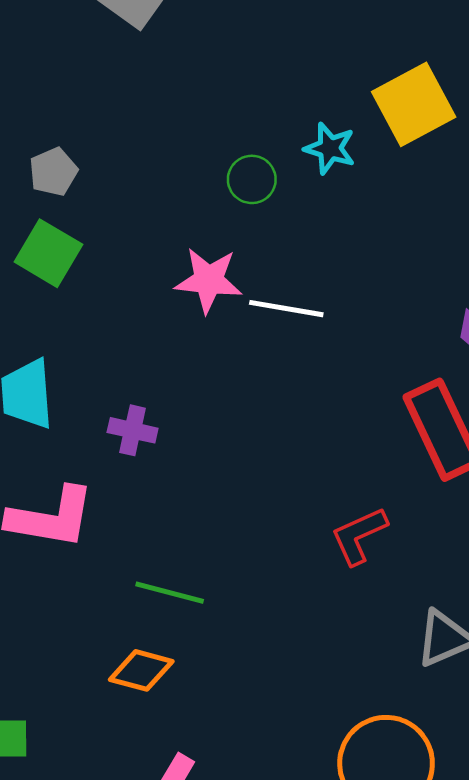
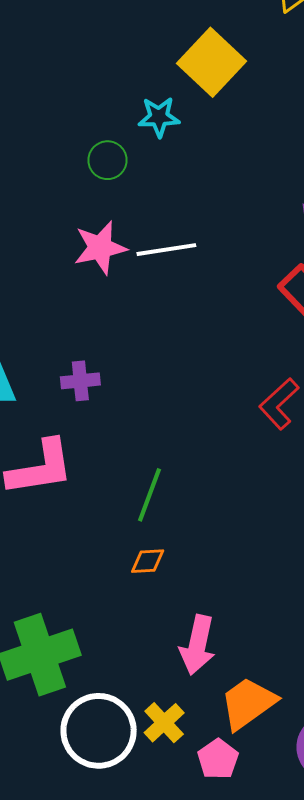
green line: (170, 593) -> (149, 495), turned -66
orange diamond: (141, 670) -> (148, 561), size x0.7

